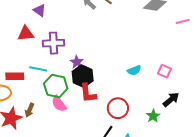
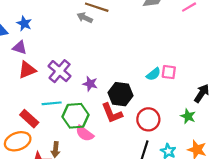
purple triangle: (40, 10) -> (20, 47), moved
purple cross: (54, 43) -> (60, 71), turned -30
pink square: (164, 71) -> (169, 72), moved
red rectangle: (15, 76) -> (29, 119), turned 60
black hexagon: (83, 76) -> (121, 94), moved

